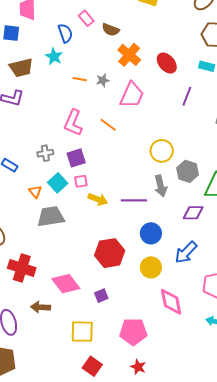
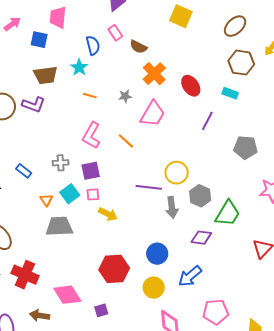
orange line: (80, 79) -> (90, 96), moved
purple line: (134, 200) -> (149, 187), moved

